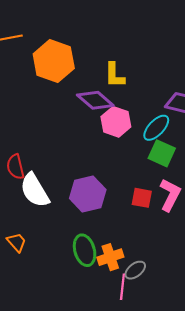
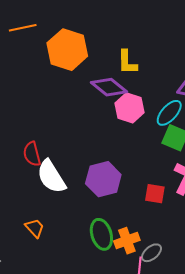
red square: (142, 198) -> (155, 194), moved

